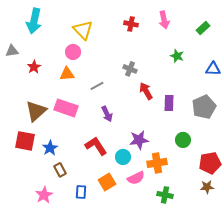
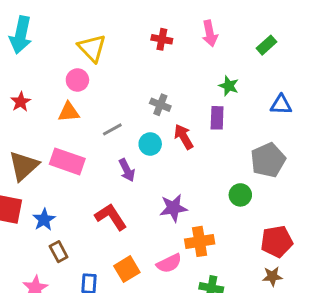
purple rectangle: (169, 103) -> (217, 118), moved
green circle: (183, 140) -> (240, 195), moved
cyan circle: (123, 157) -> (150, 144), moved

